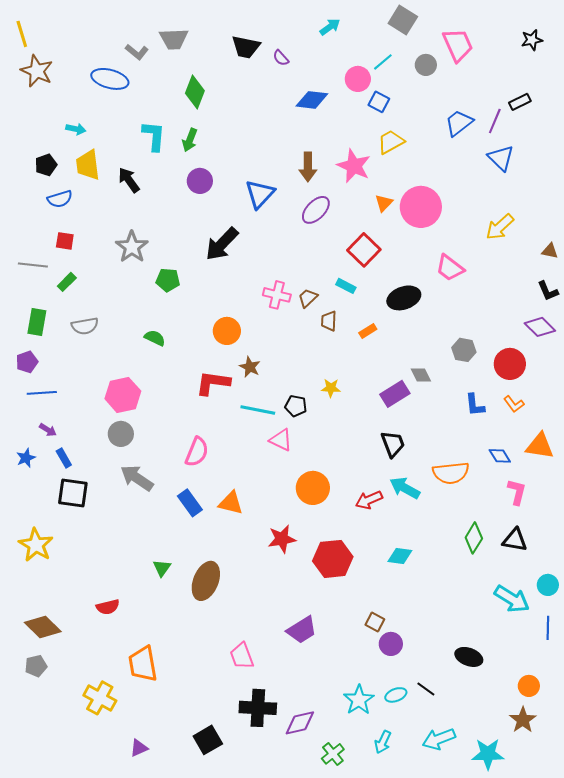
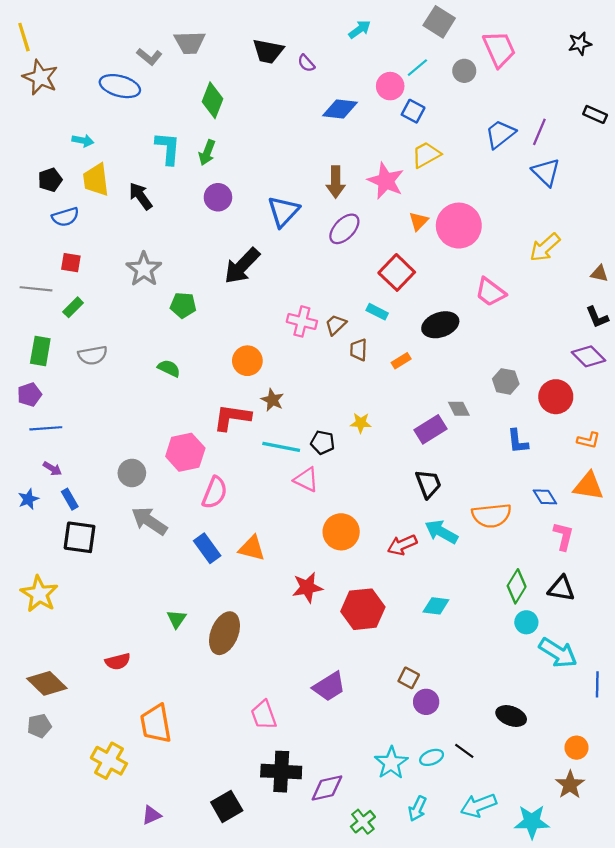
black rectangle: (520, 102) -> (595, 114), moved, turned 50
pink hexagon: (123, 395) -> (185, 452), moved
orange L-shape: (514, 404) -> (588, 440), moved, turned -40
cyan circle: (548, 585) -> (526, 622), moved

